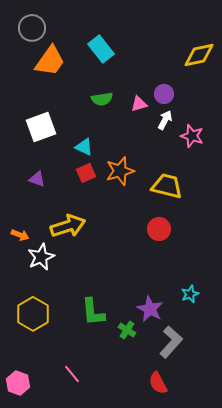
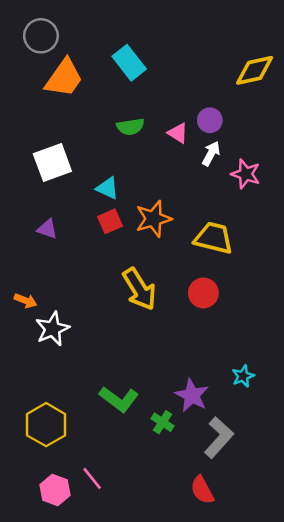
pink triangle: (139, 104) -> (178, 133), turned 48
yellow arrow: (68, 226) -> (139, 289), moved, turned 76
green L-shape: (93, 312) -> (119, 399), turned -48
yellow hexagon: (33, 314) -> (46, 425), moved
pink hexagon: (18, 383) -> (55, 490), moved

